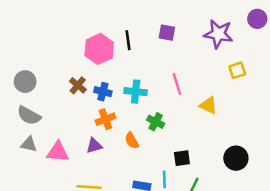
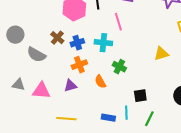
pink line: (177, 84) -> (118, 22), moved
blue cross: (103, 92) -> (77, 43), turned -32
yellow triangle: (208, 105) -> (161, 54), turned -42
gray semicircle: (29, 115) -> (36, 55), moved

